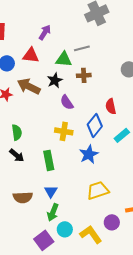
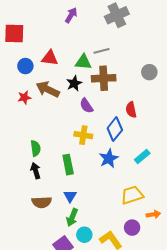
purple arrow: (45, 32) -> (71, 15), moved
brown cross: (84, 75) -> (104, 78), size x1.6
green semicircle: (17, 132) -> (36, 148), moved
cyan rectangle: (122, 135) -> (142, 156), moved
black arrow: (17, 155) -> (36, 171), moved, turned -147
yellow trapezoid: (98, 190) -> (132, 195), moved

